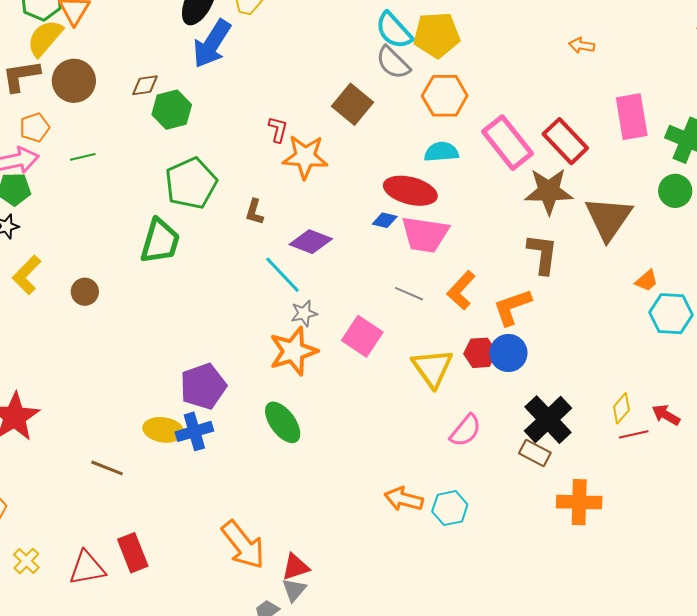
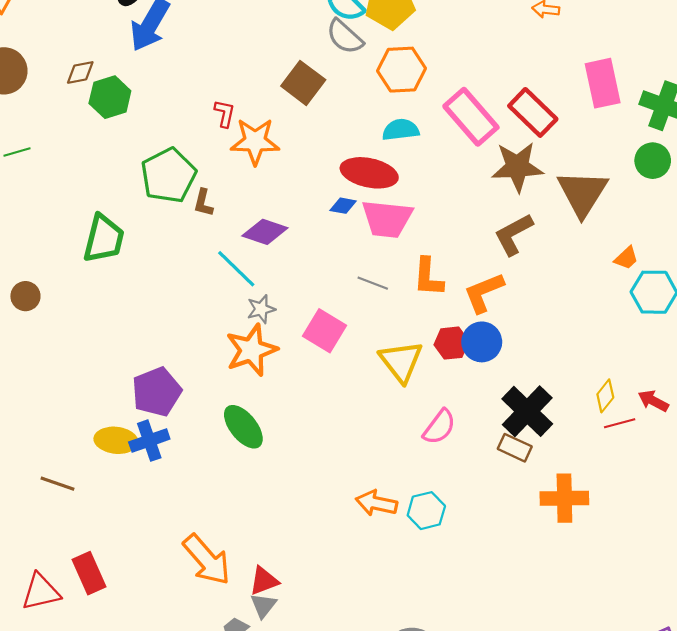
green pentagon: (191, 183) -> (169, 175), moved
brown L-shape: (542, 254) -> (514, 234), turned -123
orange L-shape: (461, 290) -> (428, 277), turned -36

